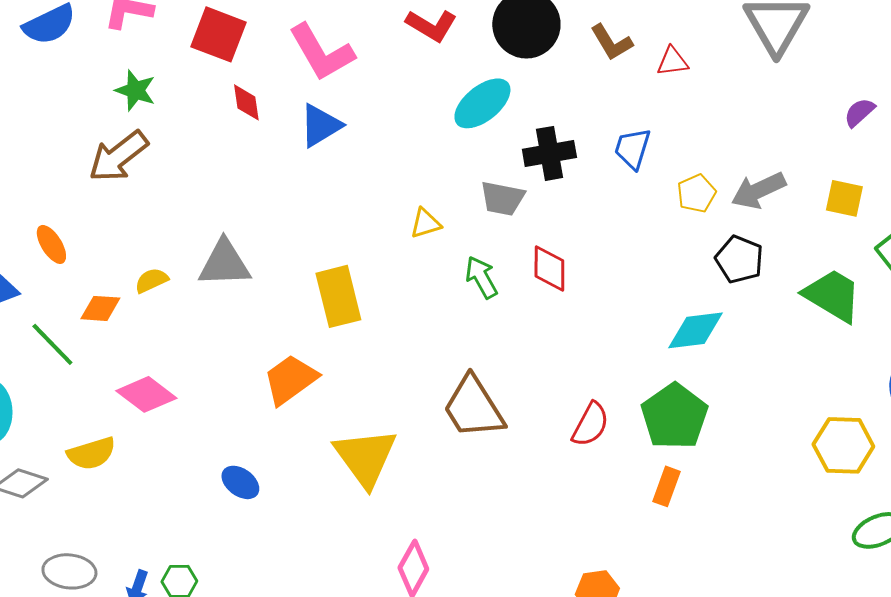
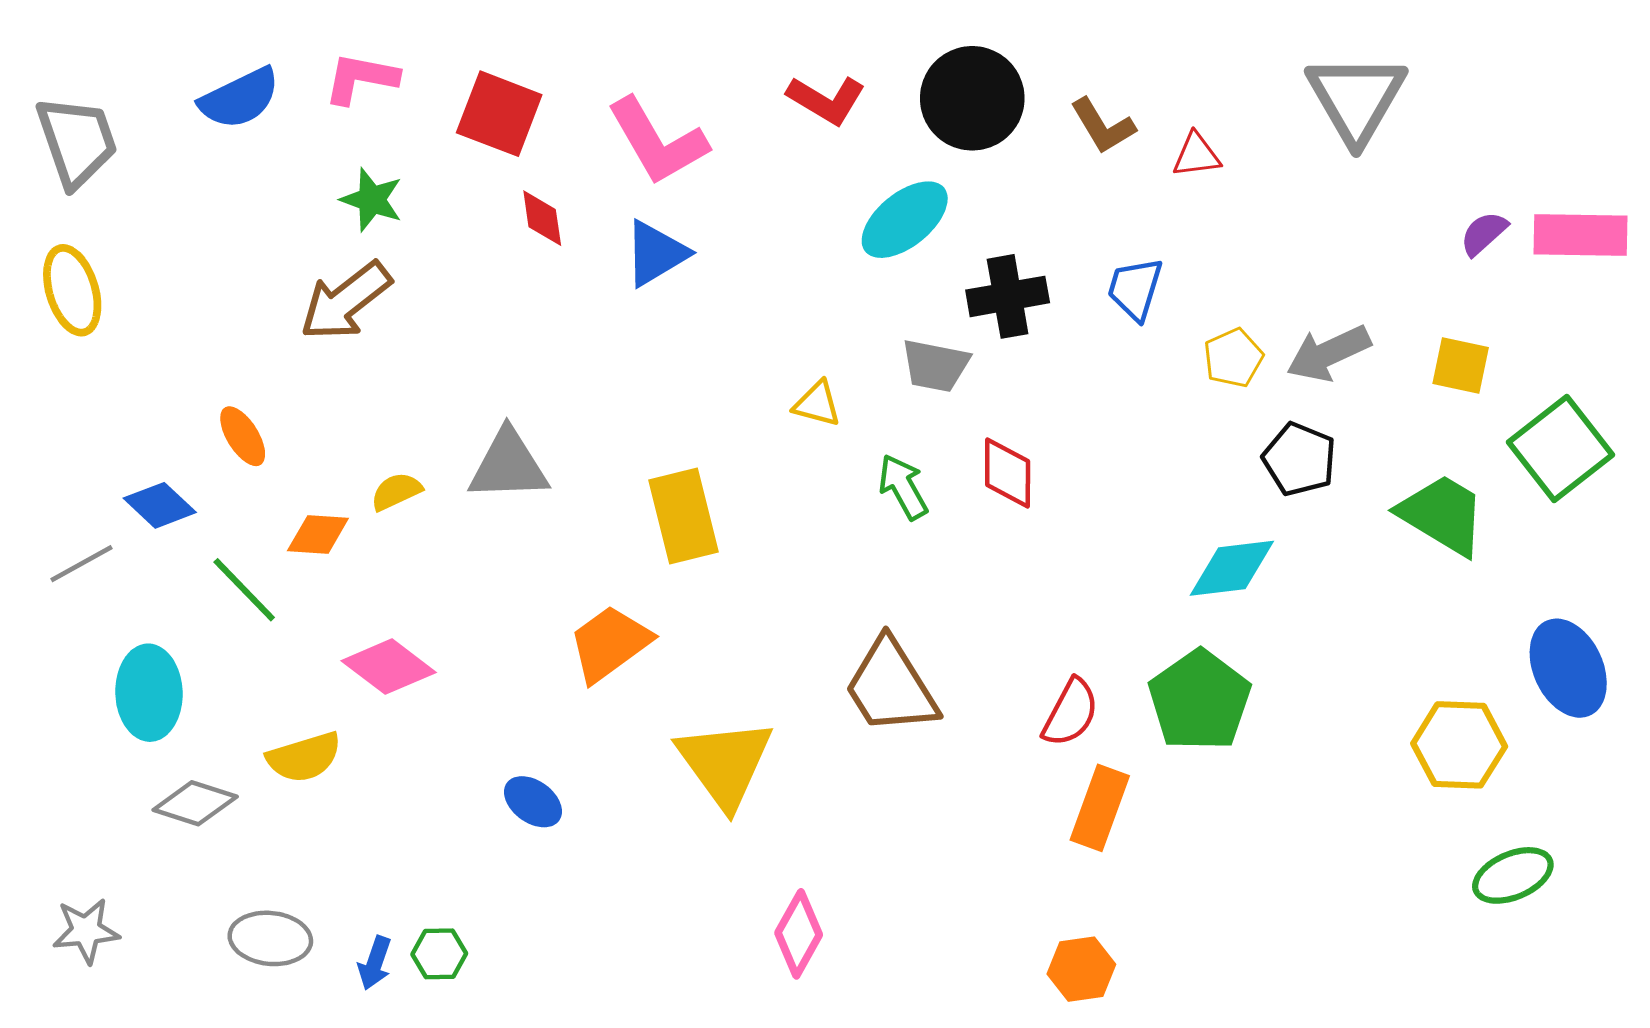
yellow triangle: (425, 223) -> (817, 404), turned 32
orange rectangle: (666, 486) -> (1100, 808), moved, size x1.4

